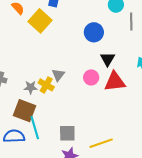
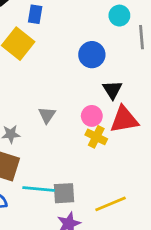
yellow cross: (46, 85) -> (96, 137), moved
cyan line: (35, 128) -> (39, 189), moved, turned -65

